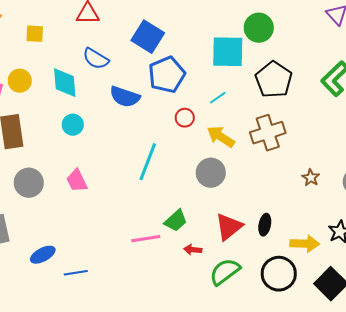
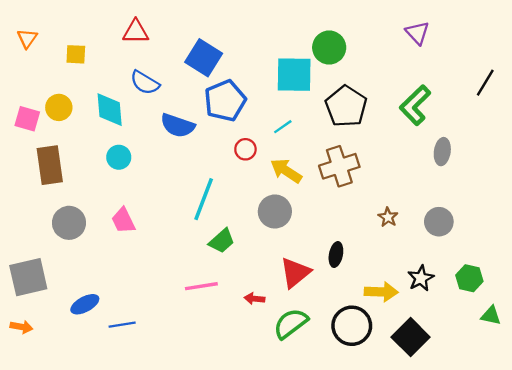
green trapezoid: (176, 221) -> (222, 241), moved
black ellipse: (265, 225) -> (336, 254), moved

